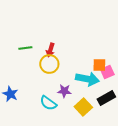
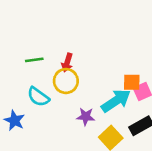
cyan arrow: (87, 79) -> (116, 101), turned -45
cyan semicircle: (48, 103) -> (38, 97), moved

